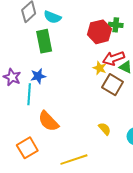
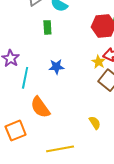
green rectangle: (44, 41) -> (47, 27), size x0.6
blue star: (38, 76) -> (56, 67), moved

